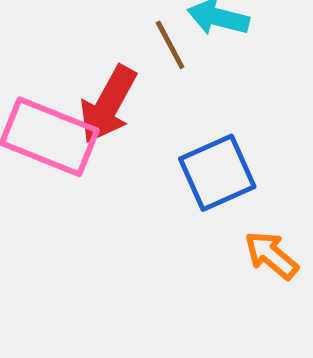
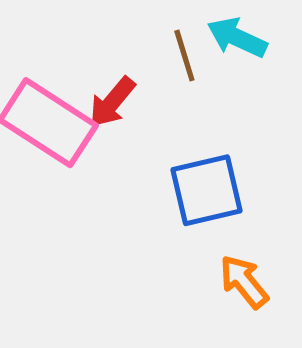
red arrow: (108, 104) -> (112, 102), size x0.7

